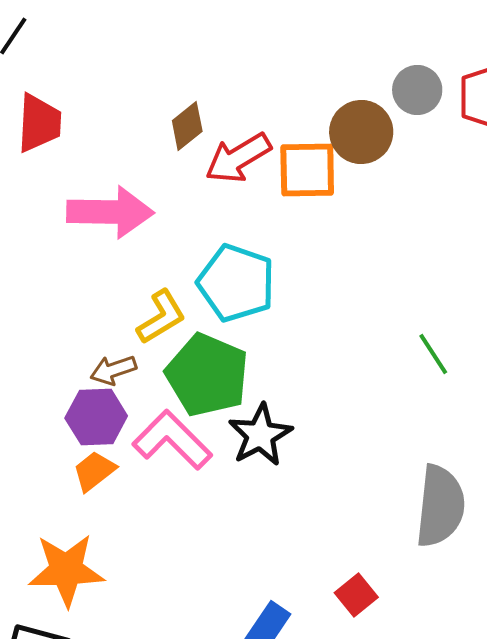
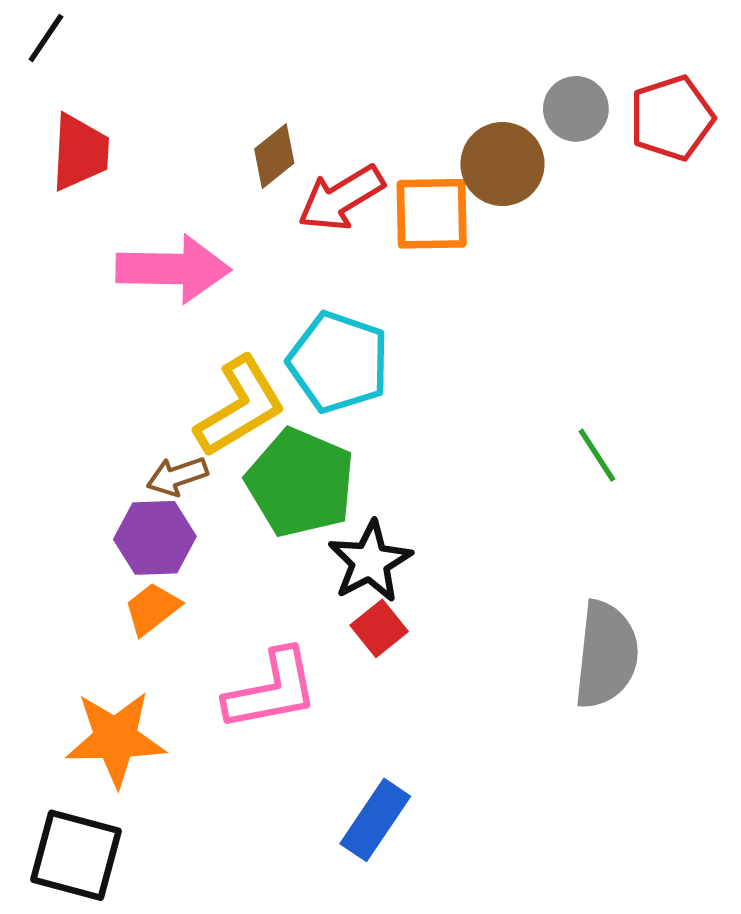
yellow L-shape: (161, 317) -> (240, 407), size x1.4
pink L-shape: (172, 440) -> (272, 690), moved, turned 124
red square: (356, 595) -> (379, 628), moved

